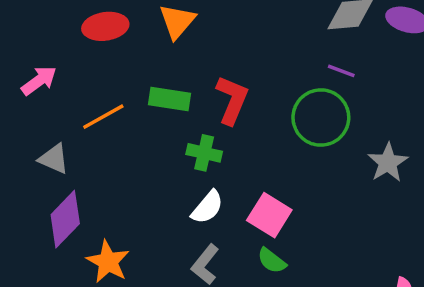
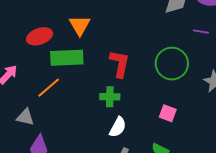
purple line: (341, 71) -> (201, 32), moved
green rectangle: (169, 99) -> (67, 58), moved, size x1.4
pink square: (269, 215) -> (168, 113), moved, size x0.7

